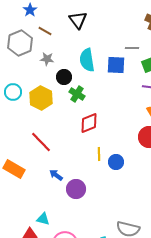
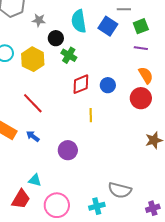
blue square: (116, 65) -> (108, 26), turned 30
blue circle: (116, 162) -> (108, 85), moved
blue arrow: (56, 175) -> (33, 136), moved

